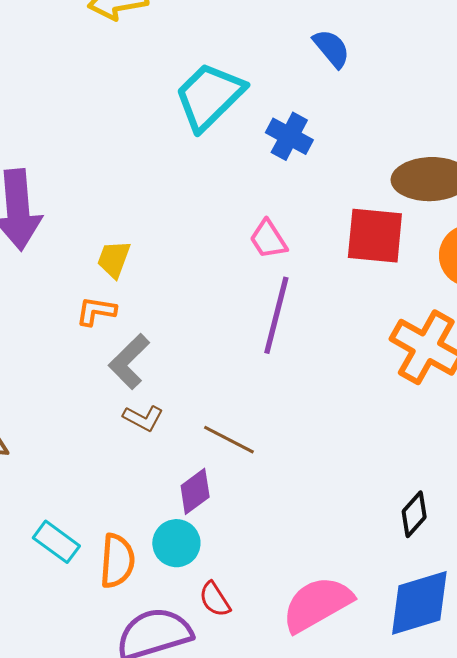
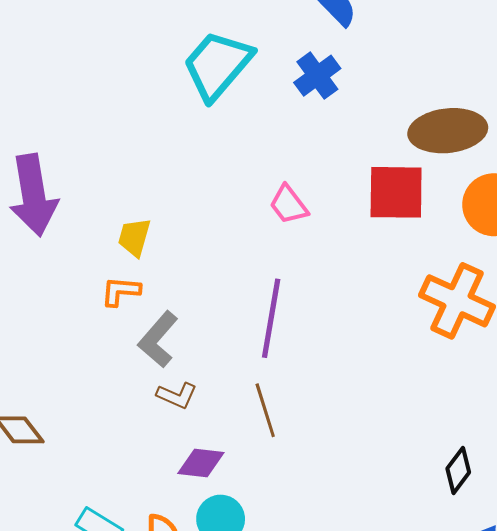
blue cross: (289, 136) -> (317, 76), moved, turned 30
purple line: (276, 315) -> (271, 318), moved
brown line: (229, 440) -> (265, 410), turned 50
purple diamond: (195, 491) -> (201, 463), moved, turned 48

